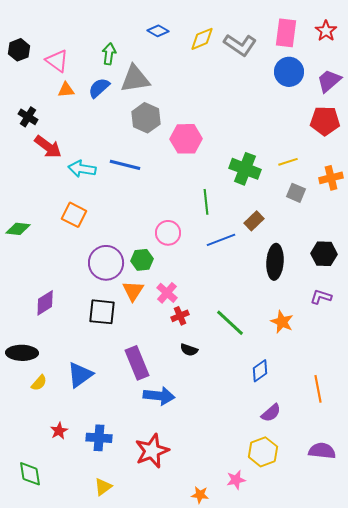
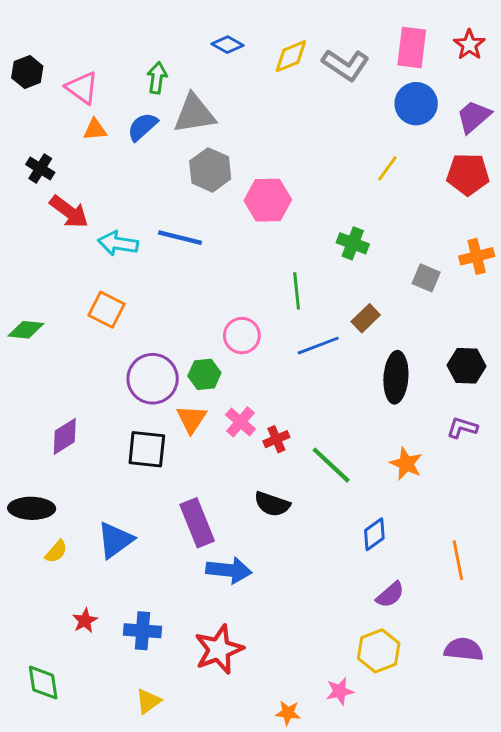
yellow line: (288, 162) -> (387, 168), moved, turned -36
green cross: (245, 169) -> (353, 243), size x0.7
red cross: (180, 316) -> (276, 439), moved
black semicircle: (189, 350) -> (272, 504), size x1.4

